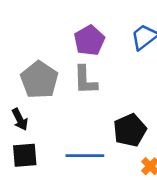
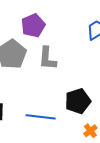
purple pentagon: (89, 40) -> (33, 25), moved

